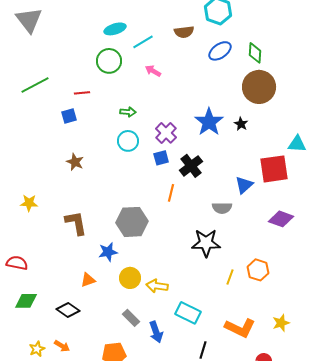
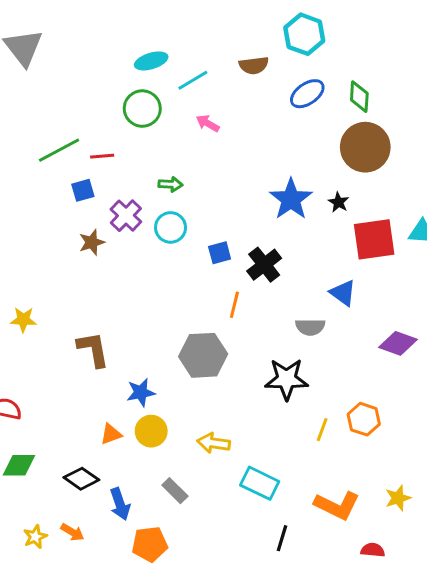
green line: (35, 85) -> (59, 150), moved
purple cross: (166, 133) -> (126, 216), moved
brown star: (75, 162) -> (92, 242), moved, turned 30
red square: (274, 169) -> (374, 239), moved
blue triangle: (244, 185) -> (343, 293), turned -42
gray hexagon: (132, 222) -> (203, 355), moved
yellow circle: (130, 278) -> (151, 431), moved
blue arrow: (156, 332) -> (120, 504), moved

